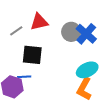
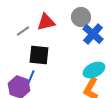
gray circle: (71, 32) -> (81, 17), moved
blue line: (24, 77) -> (31, 77), turned -64

